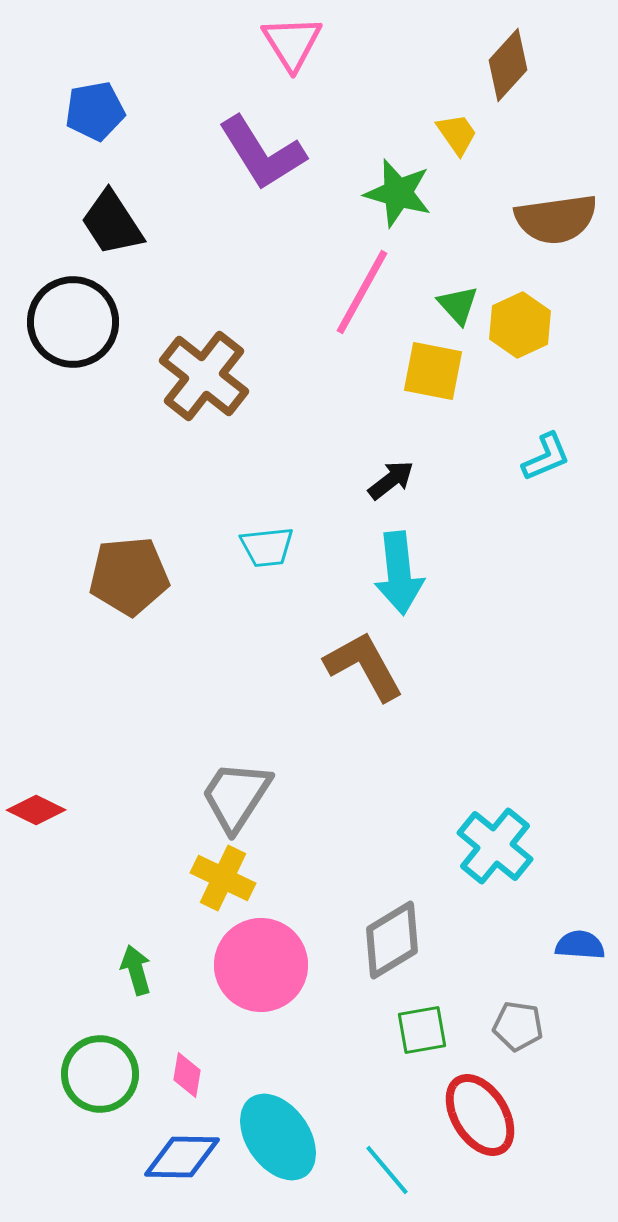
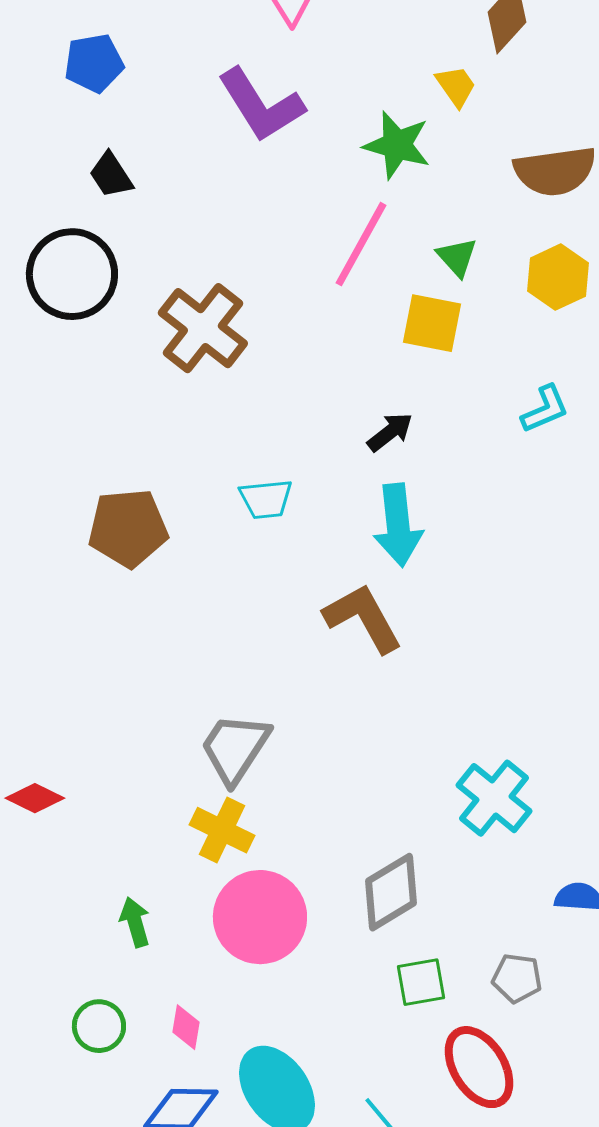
black trapezoid: (112, 223) -> (111, 175), size x0.7
yellow hexagon: (520, 325) -> (558, 277), moved
red diamond: (36, 810) -> (35, 798), moved
green circle: (100, 1074) -> (99, 1026), size x0.7

